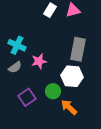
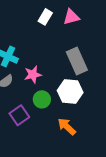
gray rectangle: (78, 49) -> (77, 61), turned -35
green circle: (53, 91) -> (42, 99), moved

